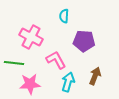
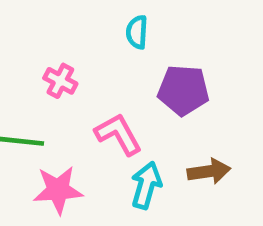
pink cross: (31, 37) -> (60, 81), size x0.6
brown arrow: (95, 76) -> (209, 171), turned 60

